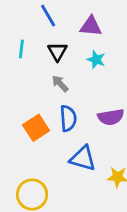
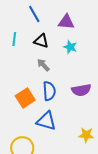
black triangle: (57, 52) -> (41, 41), turned -42
blue triangle: (83, 158) -> (46, 121), moved

